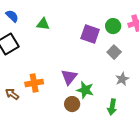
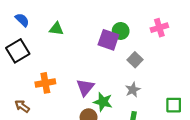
green circle: (113, 26) -> (121, 31), moved
gray star: (122, 79) -> (133, 90), moved
orange cross: (34, 83) -> (45, 83), moved

